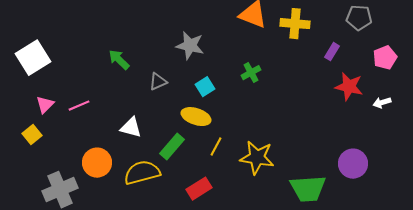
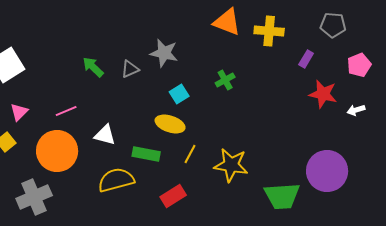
gray triangle: (158, 82) -> (130, 69), moved
pink line: (79, 106) -> (66, 111), moved
green rectangle: (172, 147) -> (146, 154), turned 60
orange circle: (97, 163) -> (57, 151), moved, size x1.4
purple circle: (353, 164) -> (327, 171), size x1.4

